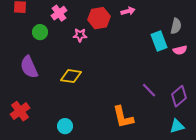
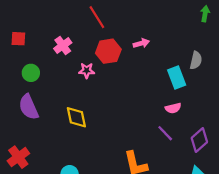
green circle: (40, 32) -> (31, 73), moved
pink semicircle: (180, 50) -> (173, 108), moved
yellow diamond: (71, 76) -> (76, 117), turned 70

